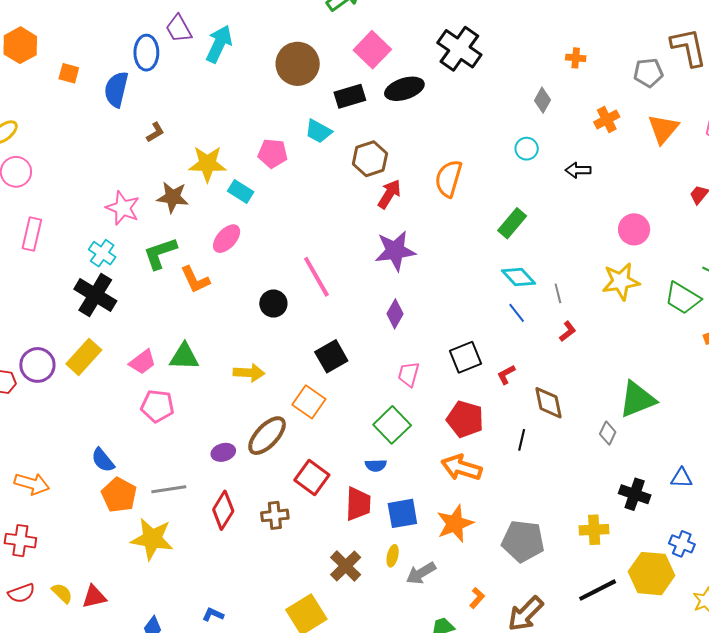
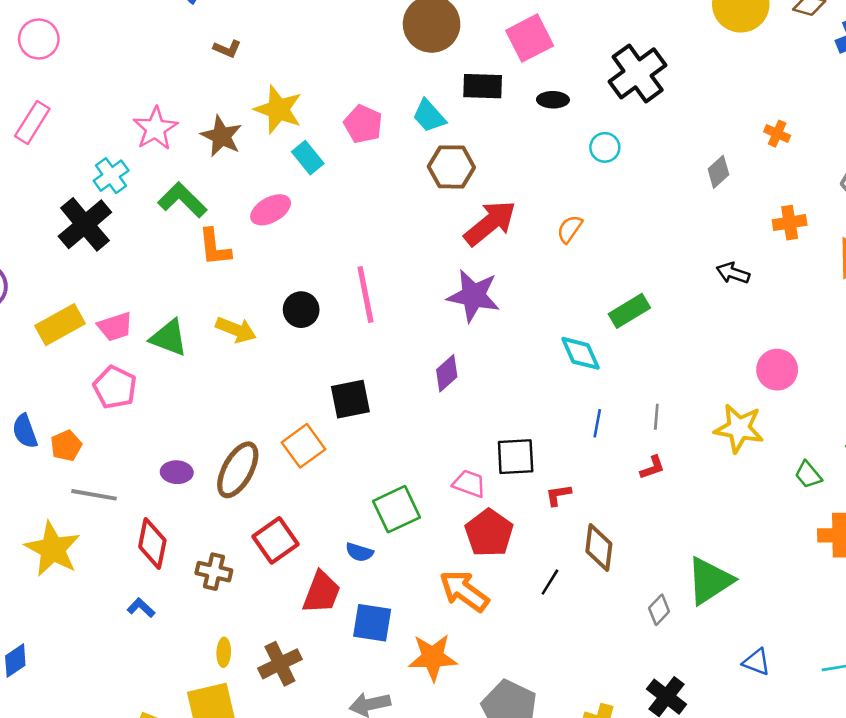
black ellipse: (404, 89) -> (553, 100), size x0.6
brown L-shape: (155, 132) -> (227, 49), turned 35
cyan circle: (527, 149) -> (605, 147), moved
brown hexagon: (370, 159) -> (451, 167), moved
orange semicircle: (449, 179) -> (570, 229), size x0.6
red arrow: (389, 194) -> (490, 223), size x1.4
green L-shape: (160, 253) -> (182, 200), turned 45
cyan diamond: (519, 277) -> (580, 353), moved
green trapezoid: (683, 298) -> (808, 475), size x0.6
blue line: (517, 313) -> (597, 423), turned 30
yellow rectangle: (84, 357) -> (60, 325), moved
yellow arrow: (249, 373) -> (236, 330), moved
pink trapezoid: (409, 374) -> (469, 484), moved, turned 76
green triangle: (637, 399) -> (710, 581), turned -30
brown ellipse: (267, 436) -> (238, 470), turned -33
blue triangle: (681, 478) -> (756, 662), moved
orange pentagon: (119, 495) -> (66, 446), moved, size x0.7
red diamond: (223, 510) -> (152, 544), turned -39
yellow ellipse: (393, 556) -> (224, 652), moved, turned -30
blue L-shape: (213, 615) -> (141, 608), moved

